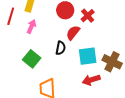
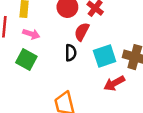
pink arrow: (31, 26) -> (31, 34), turned 96
green square: (32, 59) -> (26, 60), moved

